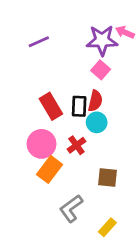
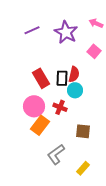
purple star: (102, 40) -> (66, 32), moved, turned 30
pink square: (101, 70) -> (94, 51), moved
red cross: (76, 145) -> (60, 107), turned -32

